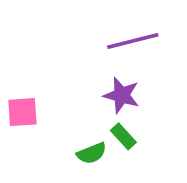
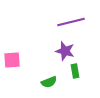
green rectangle: (123, 136) -> (75, 71), moved, turned 32

